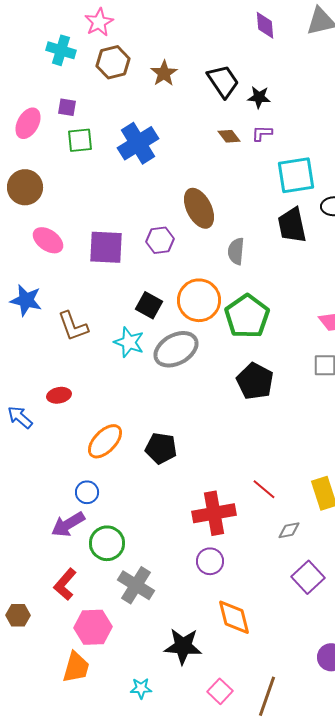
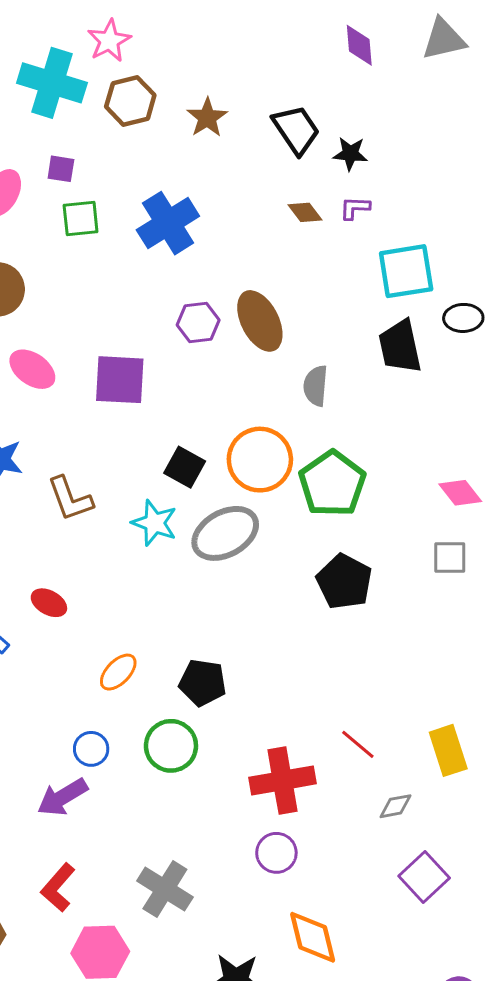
cyan cross: (61, 50) -> (52, 83), size x1.5
purple hexagon: (160, 240) -> (198, 322), moved
red ellipse: (59, 395) -> (49, 603), turned 40
orange ellipse: (105, 441) -> (118, 672), size x0.7
green circle: (107, 543) -> (171, 746), moved

